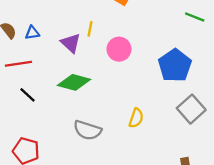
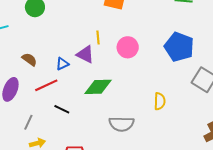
blue triangle: (32, 33) -> (62, 64), moved

